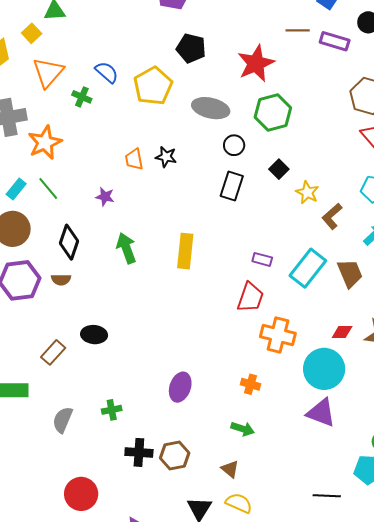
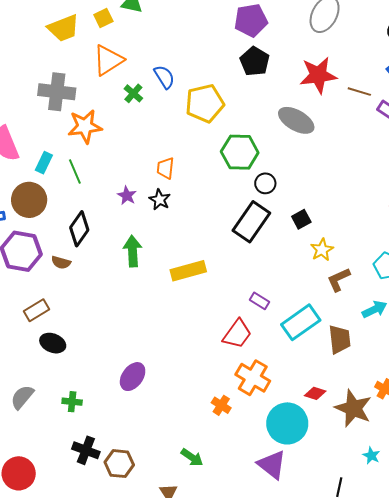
black pentagon: (191, 48) -> (255, 61), moved
red star: (256, 63) -> (318, 75), moved
gray ellipse: (211, 108) -> (296, 120), moved
green hexagon: (273, 113) -> (240, 152), moved
black star: (166, 157) -> (160, 200), moved
black rectangle: (232, 186) -> (251, 222), size x1.4
cyan rectangle: (16, 189) -> (44, 163), turned -30
yellow rectangle: (185, 251) -> (188, 271), turned 52
black ellipse: (94, 335) -> (53, 343), moved
brown rectangle: (53, 352) -> (36, 310), moved
orange cross: (250, 384) -> (221, 405), moved
purple ellipse: (180, 387) -> (133, 377), moved

